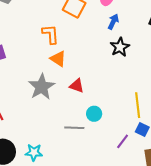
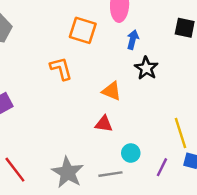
orange triangle: (58, 59) -> (112, 91), moved
gray star: (42, 87) -> (68, 172), moved
purple line: (123, 141) -> (162, 167), moved

